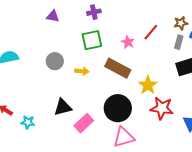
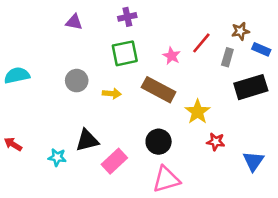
gray rectangle: (179, 42) -> (227, 57), moved
black circle: (118, 108) -> (159, 142), size x0.7
red star: (162, 108) -> (216, 142), size x0.6
cyan star: (28, 122) -> (57, 157), moved

